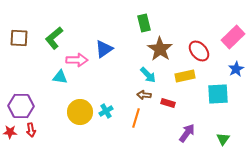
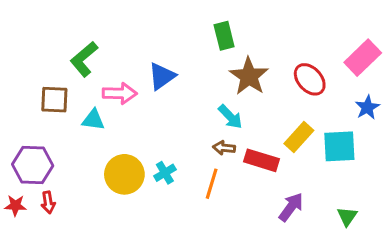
brown square: (19, 38) -> (54, 100), moved
yellow rectangle: (185, 76) -> (299, 137), moved, turned -36
red rectangle: (168, 103) -> (261, 160), size x1.5

